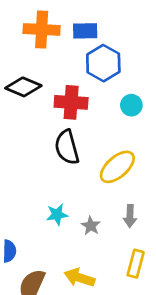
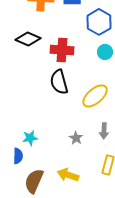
blue hexagon: (103, 63) -> (99, 22), moved
cyan star: (57, 215) -> (30, 138), moved

